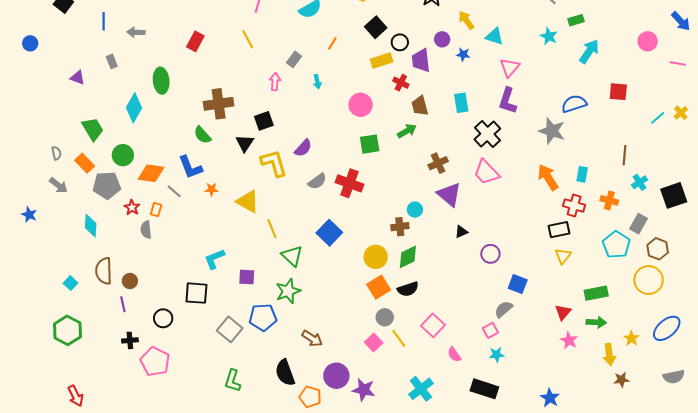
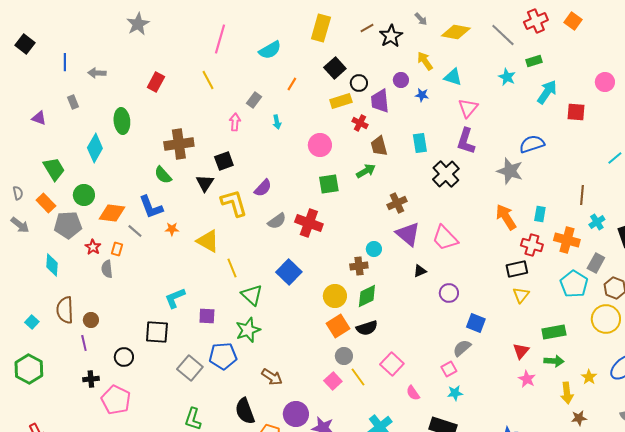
red square: (618, 92) -> (576, 112), moved
pink trapezoid: (486, 172) -> (445, 238), moved
orange cross: (609, 200) -> (567, 240), size x1.4

